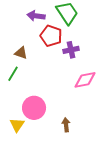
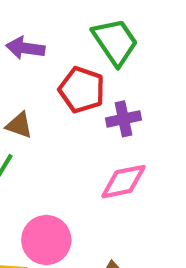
purple arrow: (36, 16) -> (25, 48), moved
pink diamond: (85, 80) -> (123, 182), moved

